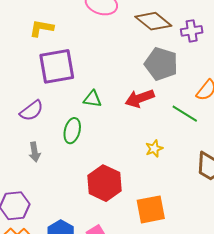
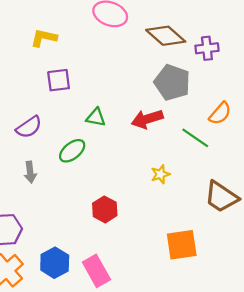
purple square: (57, 66) -> (59, 80), size x0.6
green ellipse: (72, 131) -> (72, 151), turned 35
red hexagon: (105, 183) -> (105, 209), size x0.7
orange square: (151, 209) -> (182, 245), moved

